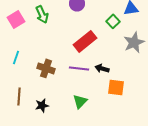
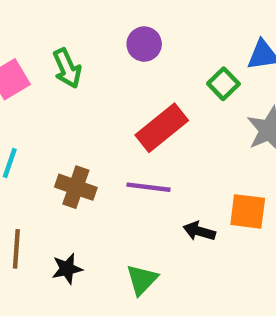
black arrow: (102, 68) -> (199, 231), moved
orange square: (116, 87) -> (248, 211), moved
green triangle: (80, 101) -> (142, 280), moved

